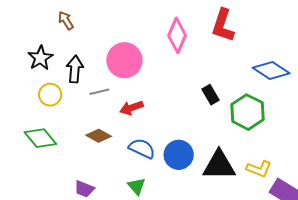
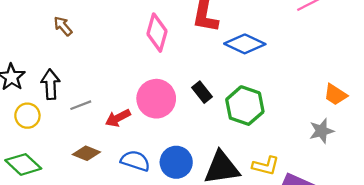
brown arrow: (66, 20) -> (63, 26), moved
pink circle: (124, 60) -> (156, 99), moved
blue diamond: (271, 70) -> (245, 44), moved

